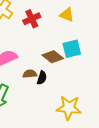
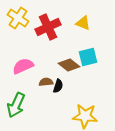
red cross: (32, 19) -> (48, 27), size x1.4

